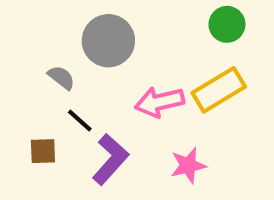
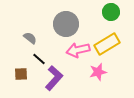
gray circle: (108, 41) -> (66, 24), moved
pink star: (188, 165) -> (98, 72), moved

